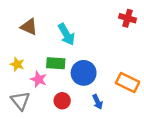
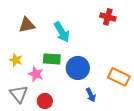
red cross: (128, 18) -> (108, 17), moved
brown triangle: (29, 27) -> (27, 25), turned -36
red circle: (62, 101) -> (45, 101), moved

